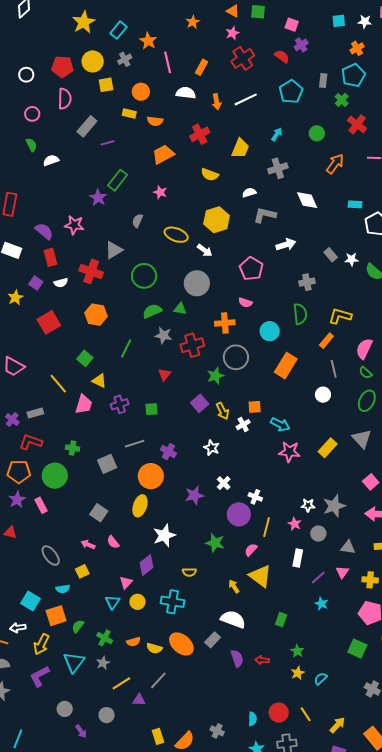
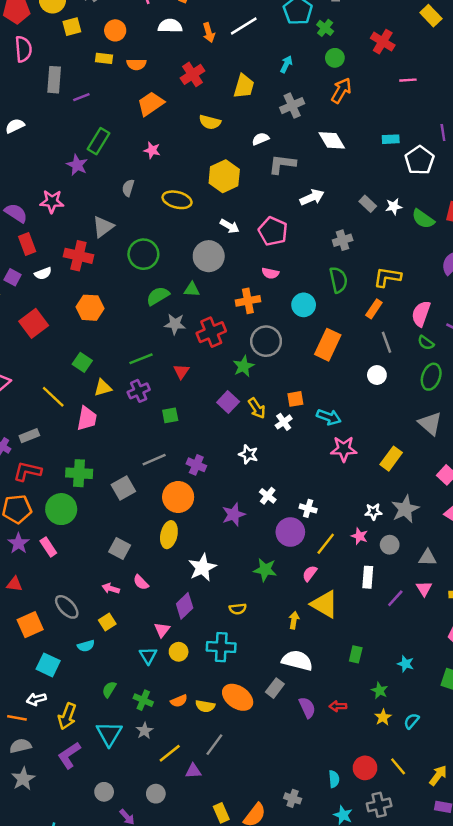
green cross: (342, 100) -> (325, 28), moved
gray rectangle: (87, 126) -> (54, 80), turned -30
orange arrow: (335, 164) -> (341, 90), moved
white arrow: (205, 250) -> (230, 226), moved
green line: (126, 348) -> (141, 359), moved, turned 48
yellow triangle: (99, 381) -> (103, 388), turned -35
purple cross: (120, 404) -> (139, 391), moved
green cross: (72, 448) -> (79, 473), size x1.5
yellow rectangle: (328, 448) -> (391, 459), moved
yellow line: (266, 527) -> (326, 544), turned 30
yellow arrow: (234, 586) -> (294, 620), turned 48
cyan star: (322, 604) -> (406, 664), moved
orange square: (56, 616) -> (30, 625), moved

